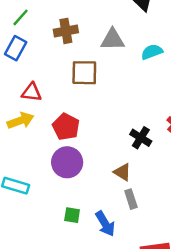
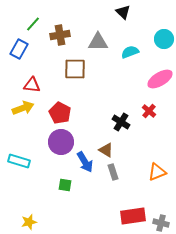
green line: (20, 17) -> (33, 24), moved
blue arrow: (105, 224) -> (85, 162), moved

